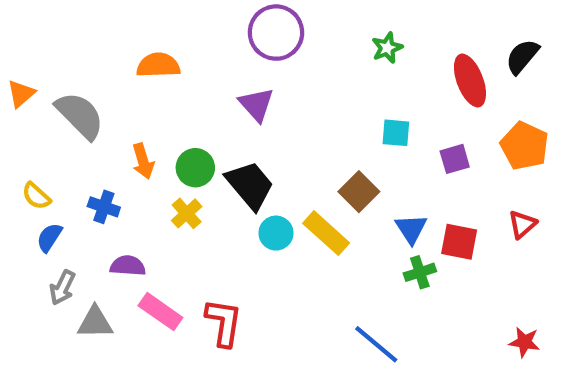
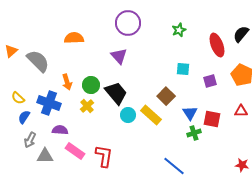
blue cross: (104, 207) -> (49, 103), size x1.6
red triangle: (522, 224) -> (241, 111), turned 40

